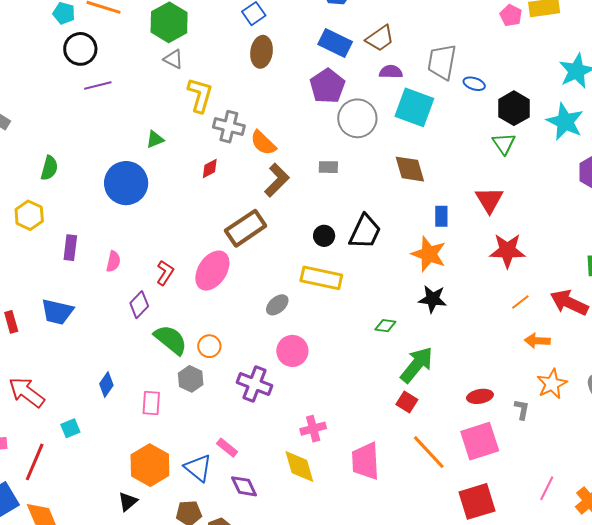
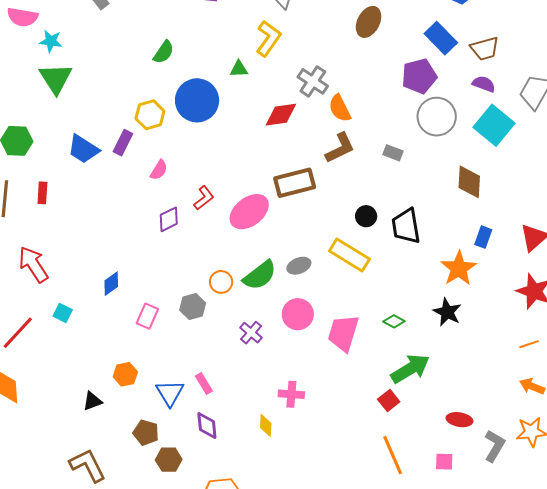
yellow L-shape: (200, 95) -> (268, 38), moved
green semicircle: (49, 168) -> (164, 52), moved
red diamond: (210, 168) -> (281, 115), size x1.6
yellow hexagon: (29, 215) -> (150, 115), moved
black trapezoid: (365, 232) -> (406, 226), turned 126
blue trapezoid: (57, 312) -> (83, 149), moved
green semicircle: (171, 340) -> (260, 275), moved, turned 84
purple cross: (255, 384) -> (251, 333), size x0.7
gray L-shape: (522, 409) -> (495, 446), size x1.5
cyan square: (70, 428) -> (63, 313), turned 30
pink square: (480, 441) -> (444, 462), size x0.5
pink trapezoid: (365, 461) -> (343, 333), moved
orange hexagon: (150, 465) -> (125, 374), size x0.6
yellow diamond: (299, 466) -> (266, 425), size x0.6

